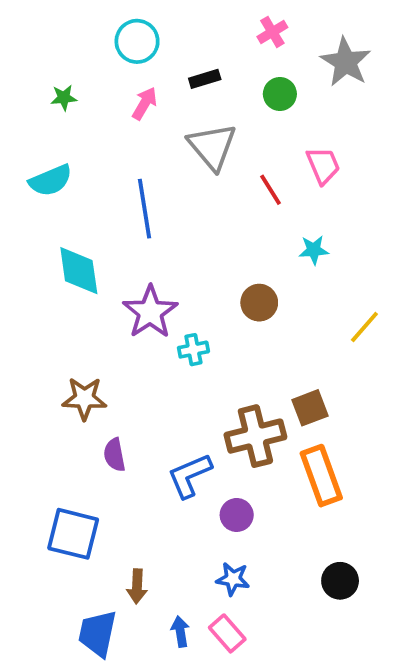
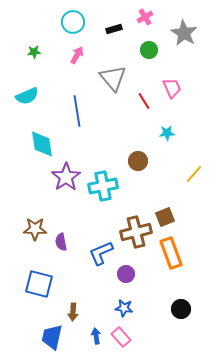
black rectangle: (205, 79) -> (114, 29), moved
purple star: (150, 312) -> (66, 177), moved
cyan cross: (193, 350) -> (103, 186), size x1.8
brown star: (84, 398) -> (35, 229), moved

